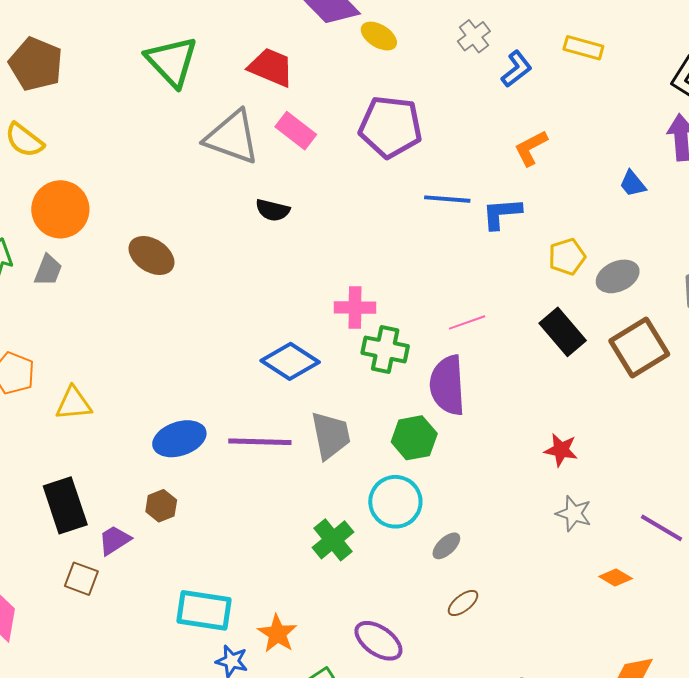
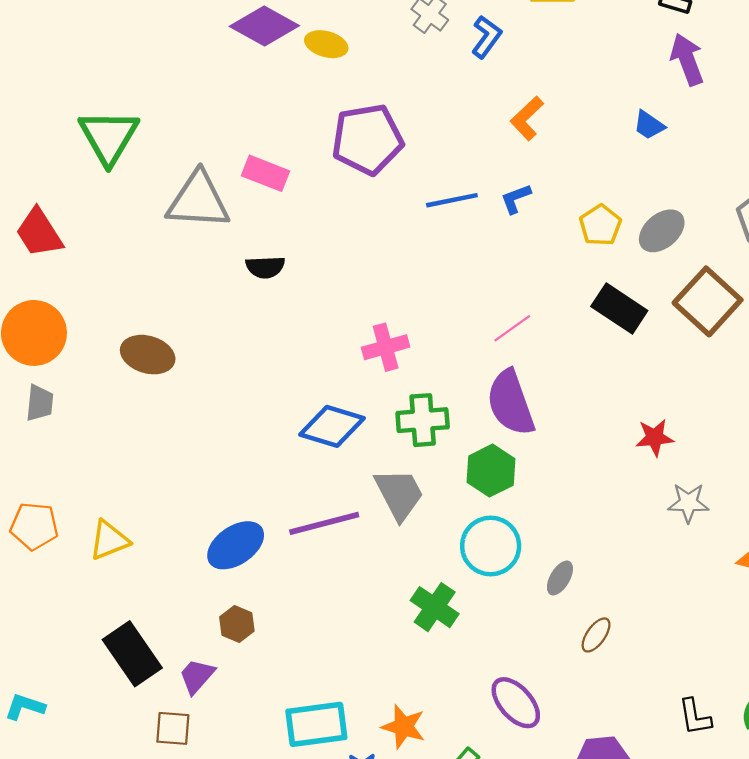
green triangle: (172, 61) -> (109, 137), turned 30
red trapezoid: (271, 67) -> (39, 233), moved, turned -129
blue L-shape: (502, 213) -> (516, 199), size x0.7
green cross: (385, 349) -> (423, 420), moved
purple ellipse: (378, 641) -> (516, 703), turned 30

